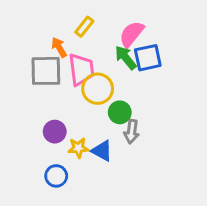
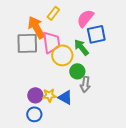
orange arrow: (59, 47) -> (36, 27), size x1.6
green arrow: (126, 58) -> (81, 47), moved
purple circle: (55, 132) -> (35, 95), moved

